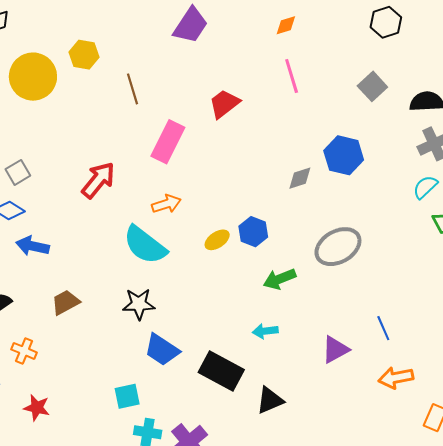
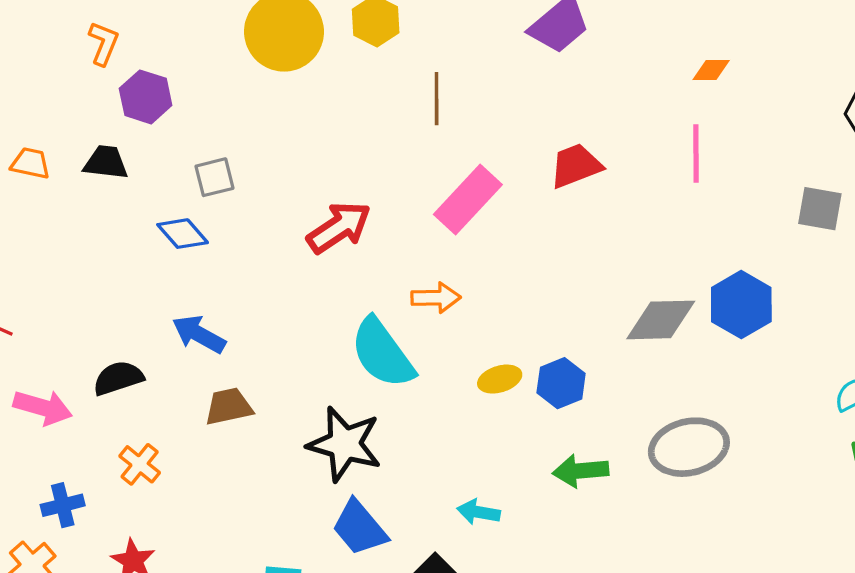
gray square: (372, 86) -> (820, 209), turned 36
gray diamond: (300, 178) -> (661, 320), size x1.6
blue arrow: (33, 246) -> (199, 334), moved
black star: (139, 304) -> (345, 444), size x1.4
cyan arrow: (265, 331) -> (479, 512), moved

